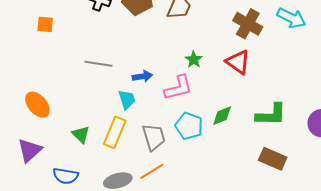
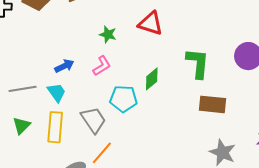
gray line: (98, 64) -> (23, 89), moved
pink L-shape: (178, 88) -> (102, 66), size x0.7
green L-shape: (271, 115) -> (198, 63), turned -68
green triangle: (81, 134) -> (21, 126), moved, turned 48

